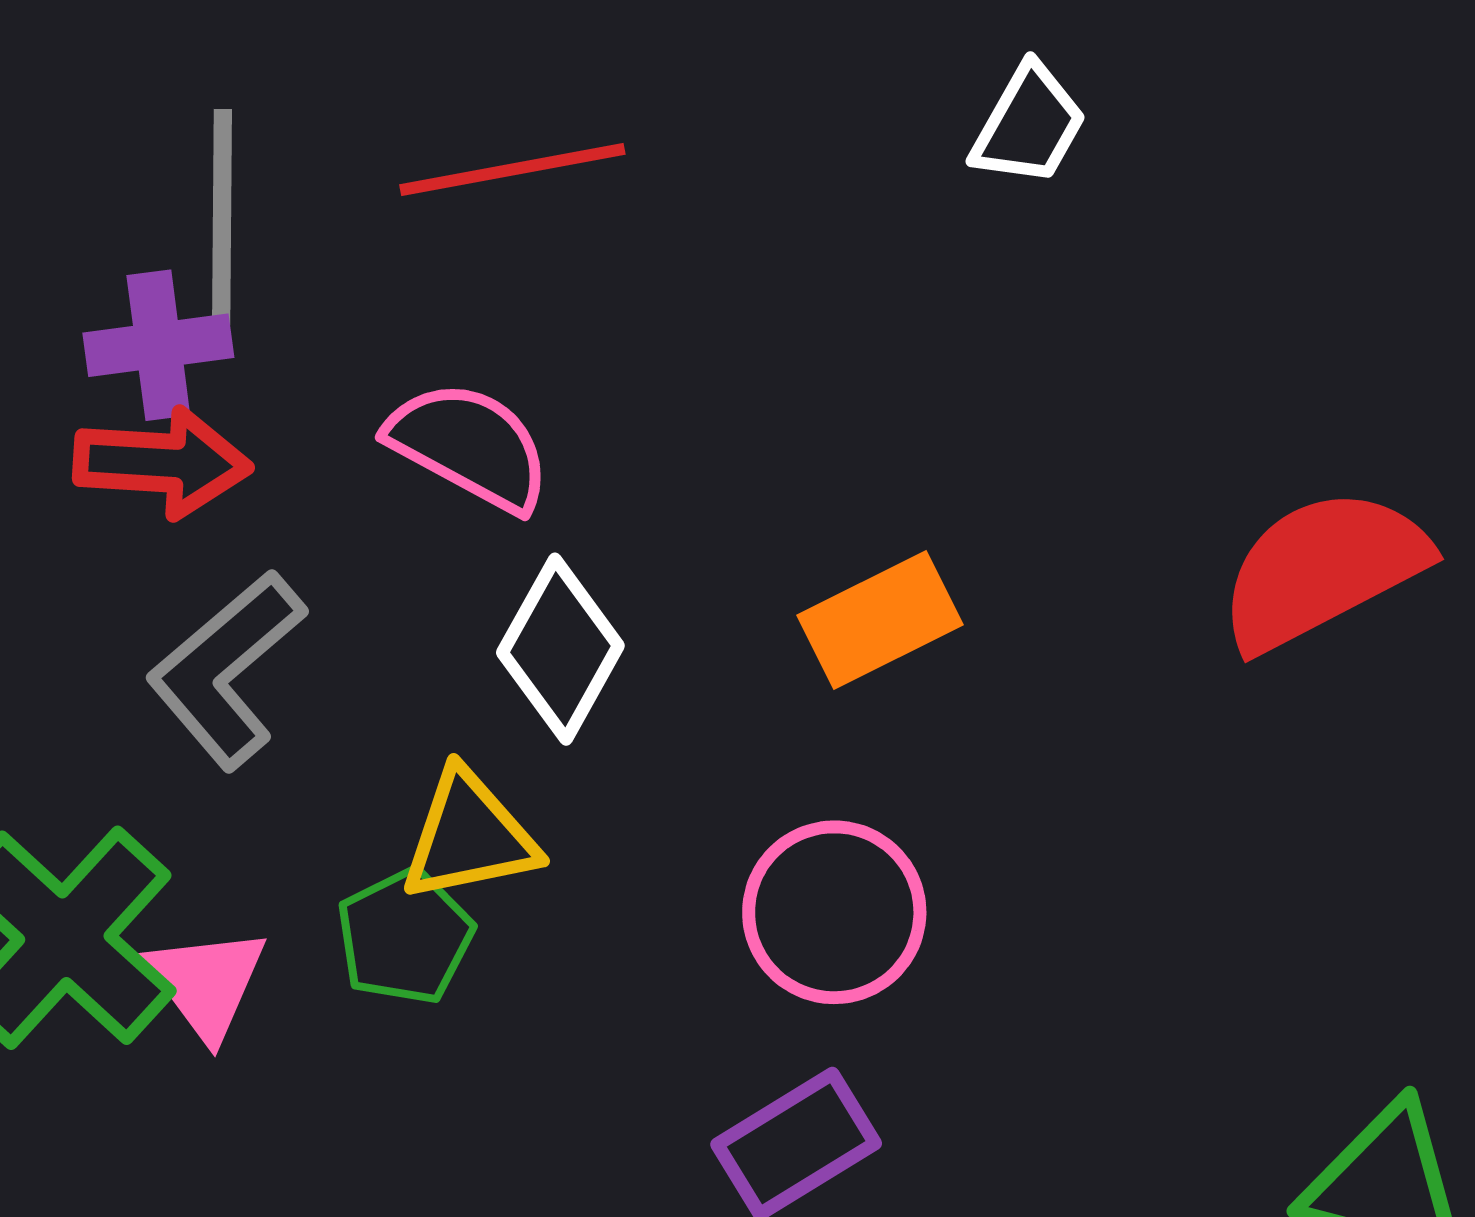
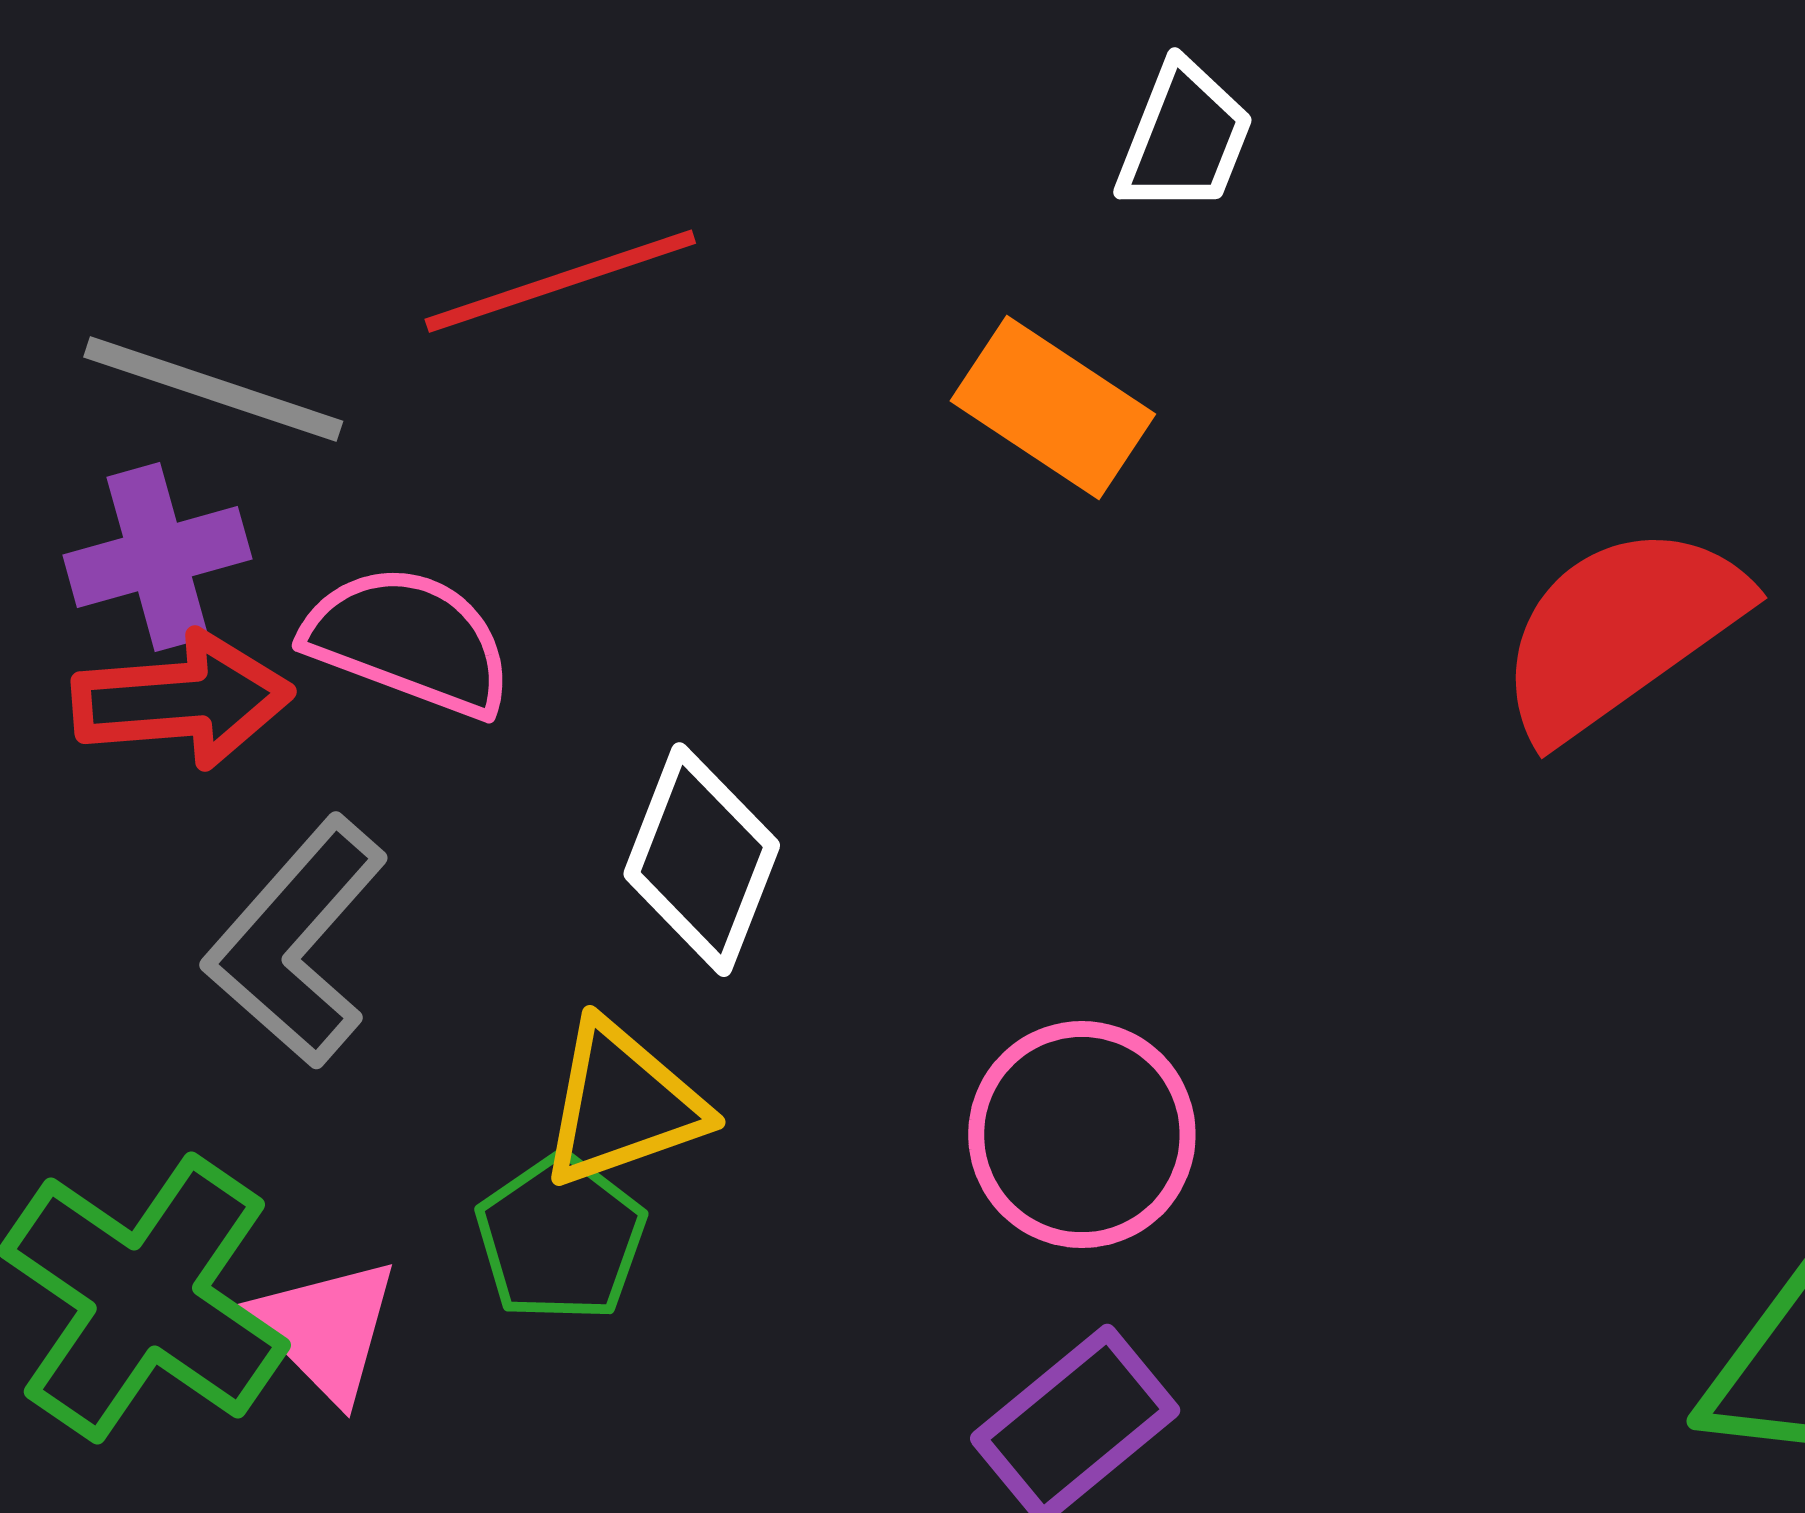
gray line: (222, 217) -> (213, 389), turned -64
pink semicircle: (469, 446) -> (409, 641), moved
orange rectangle: (880, 620) -> (1053, 408), moved, turned 68

